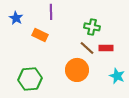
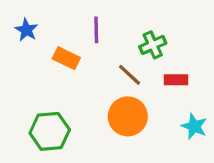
purple line: (51, 12) -> (96, 30), moved
green cross: (92, 27) -> (153, 45), turned -35
brown line: (87, 48) -> (129, 75), moved

